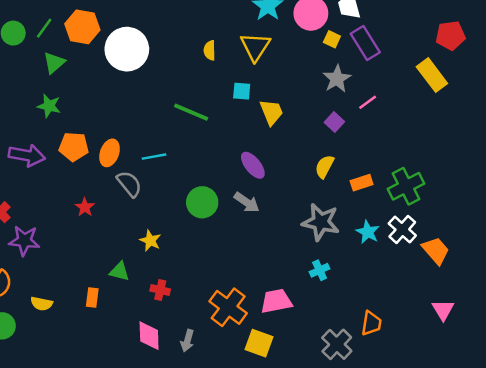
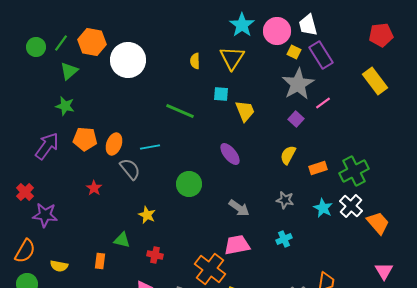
red pentagon: (450, 36) -> (381, 35), moved
gray star: (337, 79) -> (298, 84), size x1.4
purple arrow: (27, 155) -> (47, 146), turned -64
gray arrow: (247, 202) -> (239, 208), moved
gray star: (321, 222) -> (285, 200), size x0.6
pink trapezoid: (276, 301) -> (237, 245), moved

